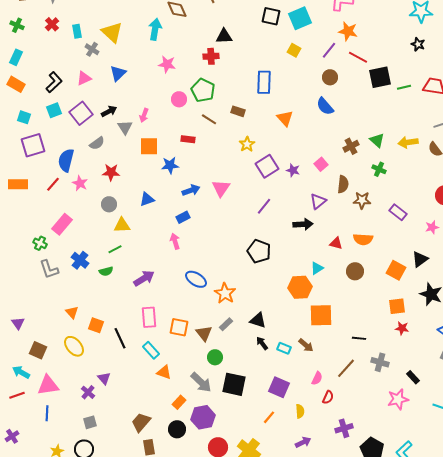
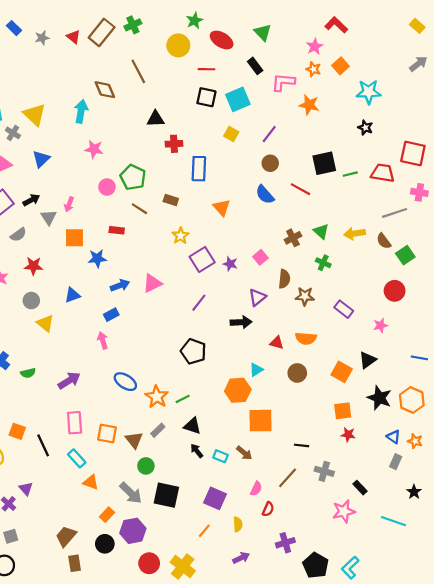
orange star: (348, 31) -> (309, 105), moved
red cross: (211, 56) -> (174, 144), moved
red line: (358, 57) -> (300, 189), moved
pink triangle: (221, 188) -> (152, 283), turned 30
yellow triangle: (122, 225) -> (45, 323), turned 42
green line: (115, 249) -> (183, 399), moved

